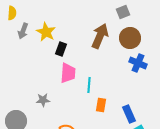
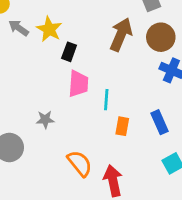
gray arrow: (23, 31) -> (19, 28), turned 105
blue rectangle: (129, 114) -> (159, 122), moved

